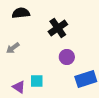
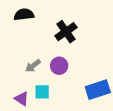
gray arrow: (13, 48) -> (33, 66), moved
purple circle: (67, 57) -> (59, 66), moved

